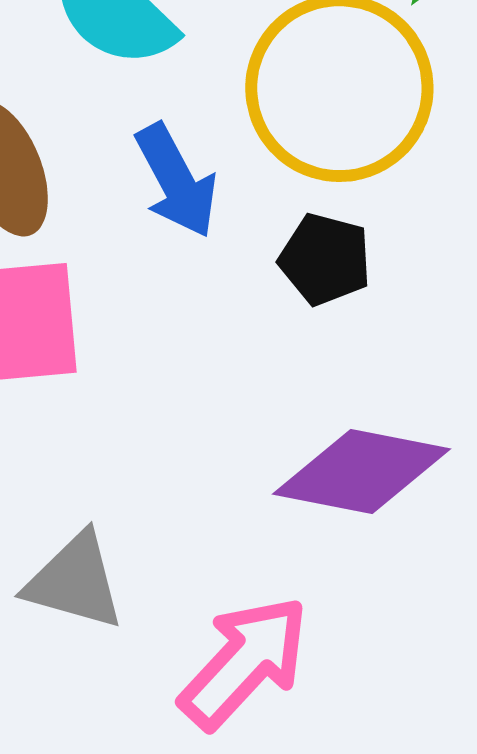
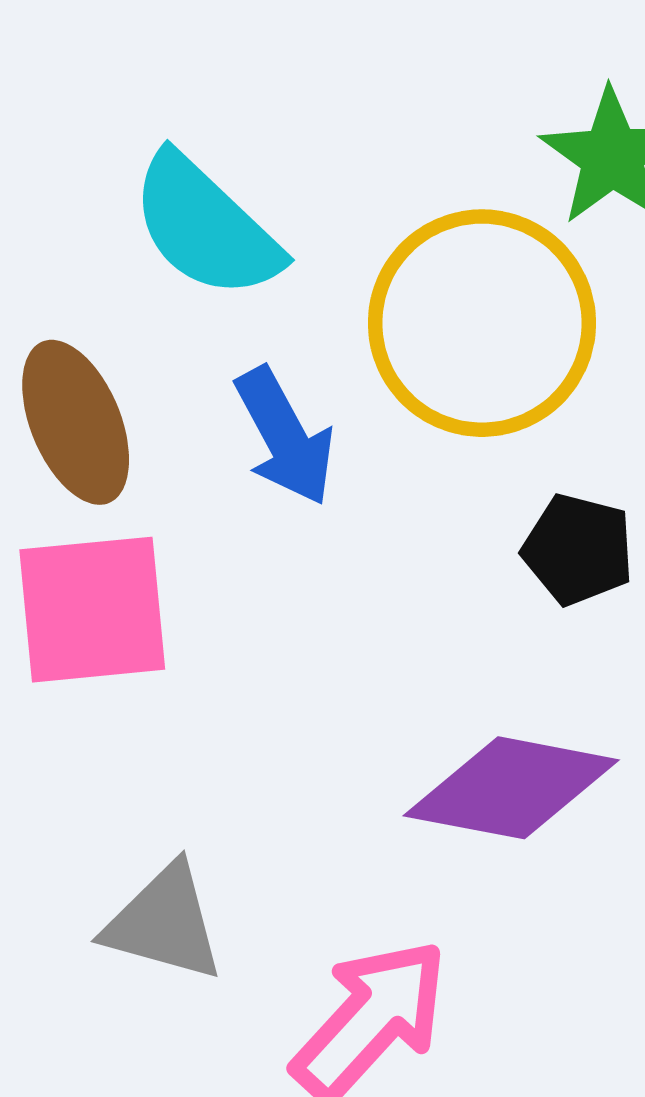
black pentagon: (325, 259) -> (578, 549), moved

